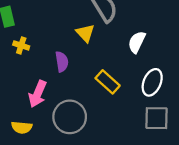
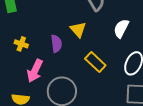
yellow triangle: (85, 33) -> (78, 29), moved
yellow cross: (21, 45) -> (21, 44), moved

